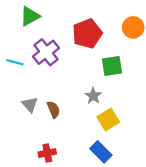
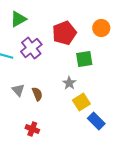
blue rectangle: (101, 152) -> (96, 121), moved
red cross: (47, 153) -> (32, 129), turned 32

